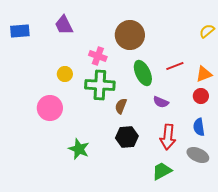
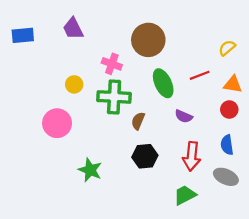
yellow semicircle: (207, 31) -> (227, 48), moved
orange triangle: (204, 74) -> (233, 84), turned 30

